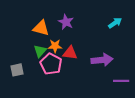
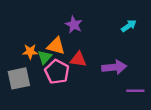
orange triangle: (41, 28) -> (56, 46), moved
orange star: (55, 46) -> (30, 52), moved
gray square: (17, 70) -> (19, 78), size x1.5

